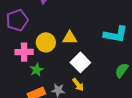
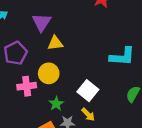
yellow triangle: (70, 38) -> (55, 43), moved
green star: (37, 70) -> (56, 104), moved

